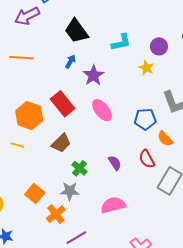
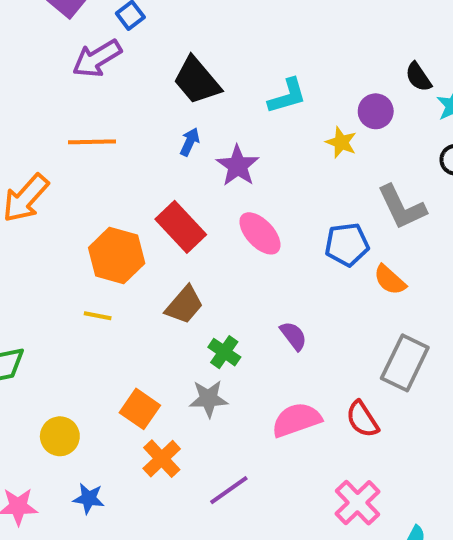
purple circle: (159, 46) -> (376, 111), moved
red semicircle: (147, 159) -> (362, 419), moved
orange cross: (56, 214) -> (162, 459), moved

